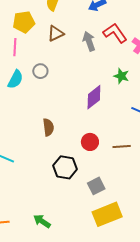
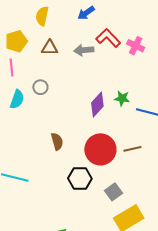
brown triangle: (56, 34) -> (50, 48), turned 36
gray arrow: (89, 41) -> (84, 50), turned -66
green star: (121, 76) -> (122, 98), moved
red circle: (90, 142) -> (100, 149), size x1.8

